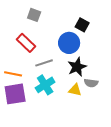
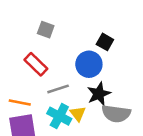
gray semicircle: (91, 83) -> (116, 114), size x1.6
cyan cross: (45, 85) -> (59, 116), turned -30
yellow triangle: (75, 90) -> (78, 114), moved, turned 40

